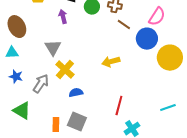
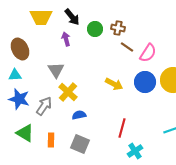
pink semicircle: (157, 17) -> (148, 53), moved
blue circle: (147, 39) -> (145, 82), moved
yellow arrow: (111, 62) -> (114, 84), turned -138
blue star: (16, 77) -> (19, 99), size x1.5
orange rectangle: (56, 125) -> (51, 140), moved

